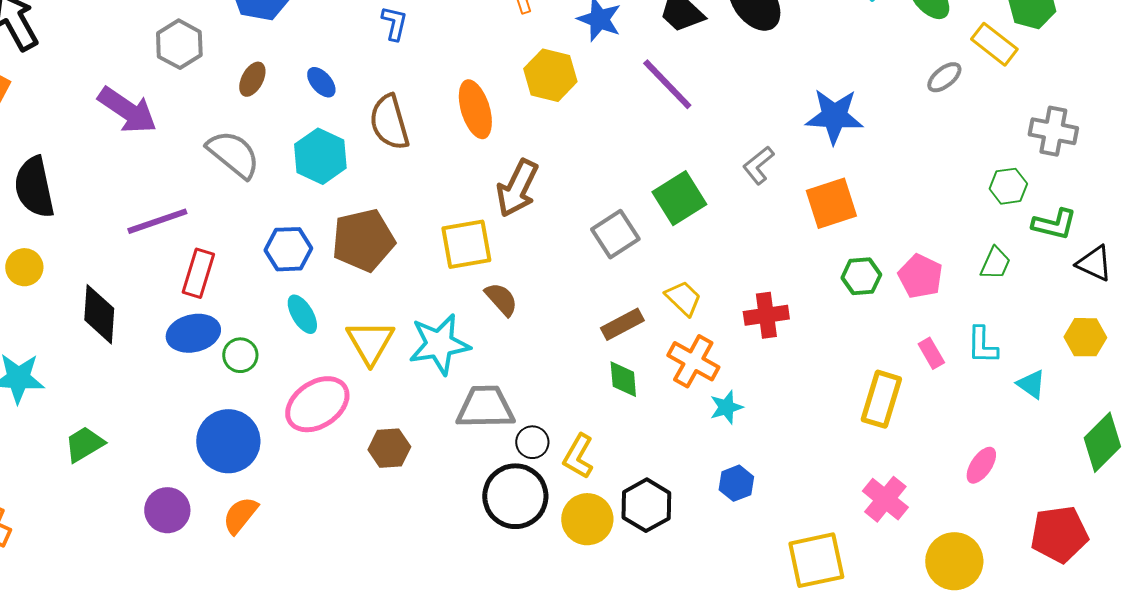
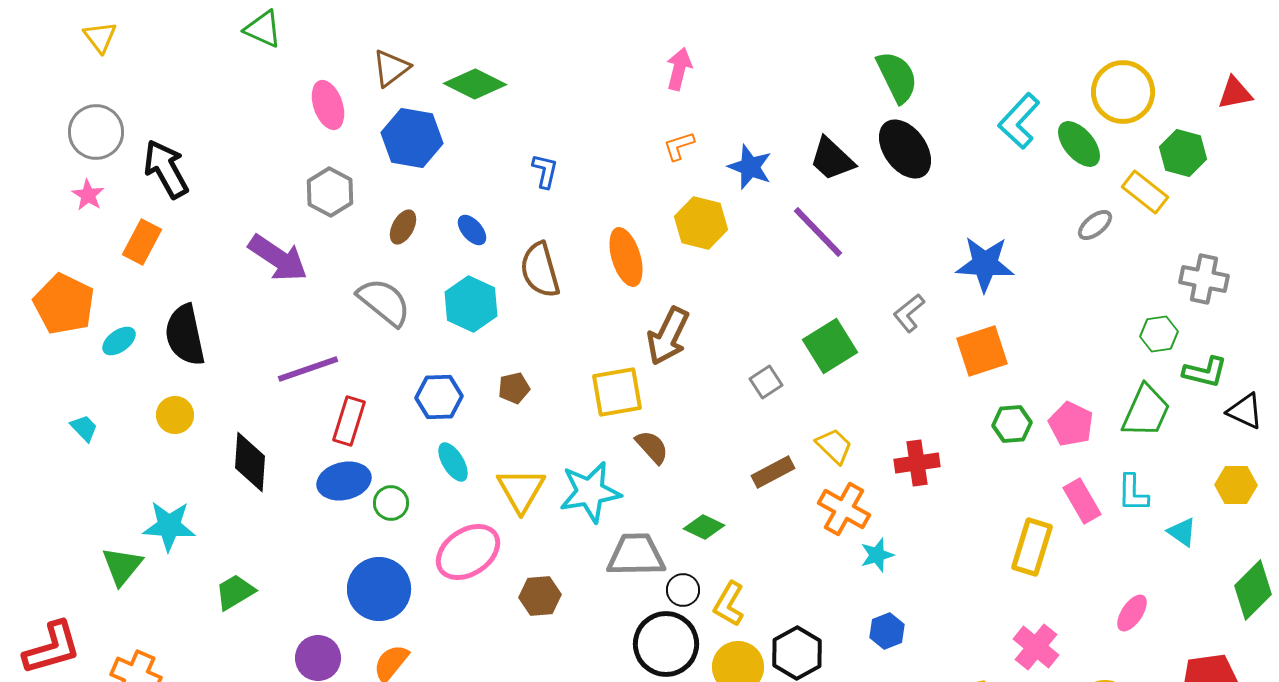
gray square: (615, 234) -> (766, 382), size x0.7
brown pentagon: (363, 240) -> (514, 388), size x0.5
green trapezoid: (995, 263) -> (1146, 411), size x1.6
pink rectangle: (931, 353) -> (1082, 501), size x1.4
green diamond: (623, 379) -> (704, 527), moved, turned -60

